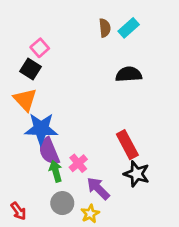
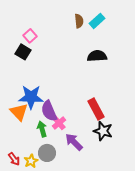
orange triangle: (25, 100) -> (19, 112), moved
purple semicircle: (49, 151) -> (49, 111), moved
yellow star: (90, 214) -> (31, 161), moved

